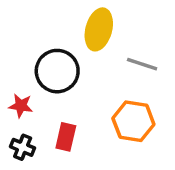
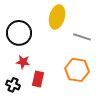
black circle: (57, 71) -> (19, 33), moved
red star: (21, 106) -> (23, 62), moved

